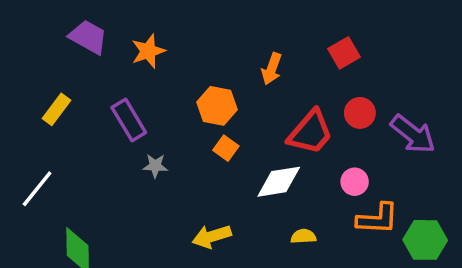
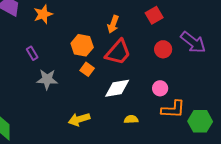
purple rectangle: (129, 120) -> (32, 53), size x0.6
red trapezoid: (310, 132) -> (118, 52), moved
purple arrow: (413, 134) -> (193, 42), moved
gray star: (155, 166) -> (47, 79), size x1.5

